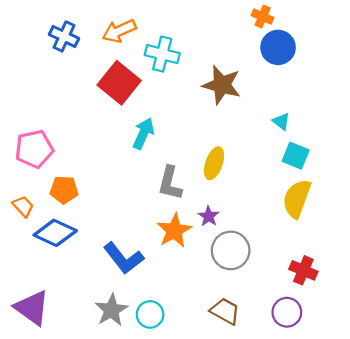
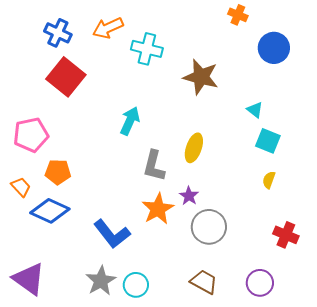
blue circle: (278, 47) -> (274, 48), moved
red square: (119, 83) -> (66, 77), moved
yellow semicircle: (297, 199) -> (269, 180), size x0.5
red cross: (303, 270) -> (286, 235), moved

